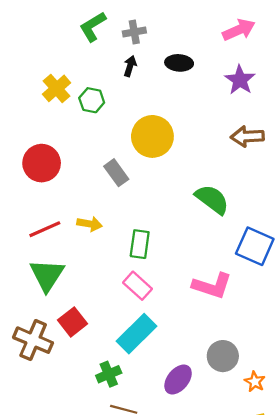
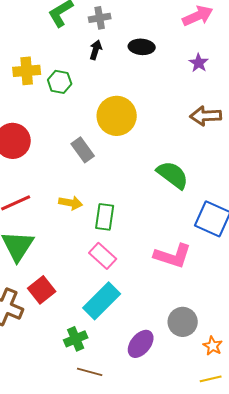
purple star: (240, 80) -> (199, 63), size x0.7
yellow cross: (57, 88) -> (27, 71), turned 36
yellow arrow: (90, 224) -> (71, 203), moved

